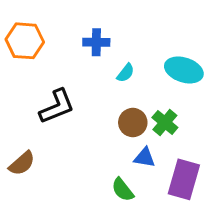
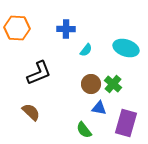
brown semicircle: (22, 163) -> (31, 112), moved, turned -96

